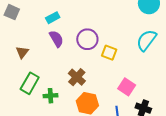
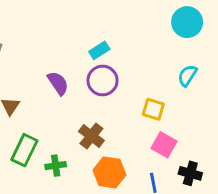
cyan rectangle: (53, 18) -> (99, 50), moved
cyan semicircle: (146, 40) -> (187, 75), size x0.7
yellow square: (109, 53) -> (153, 109), moved

